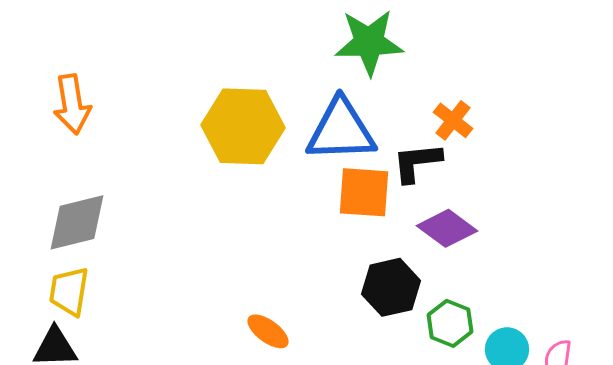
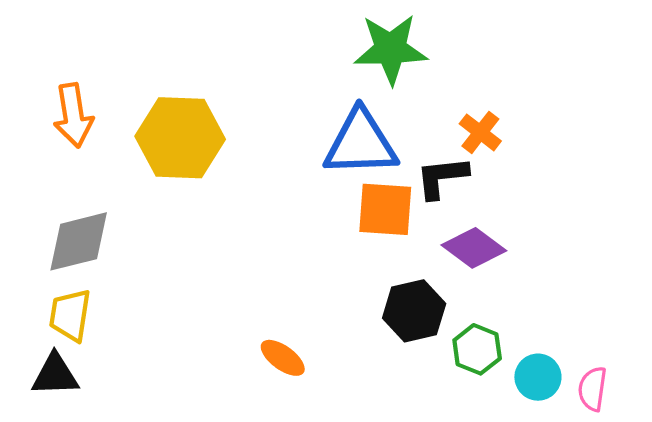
yellow hexagon: (243, 126) -> (180, 138), moved

